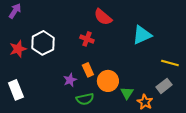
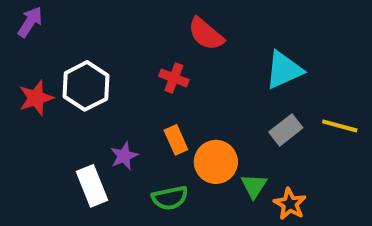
purple star: (70, 80) -> (124, 156), moved
gray rectangle: (164, 86) -> (286, 130), moved
white rectangle: (16, 90) -> (92, 186), moved

